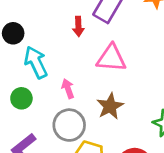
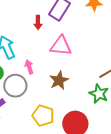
gray circle: (69, 125) -> (15, 86), moved

